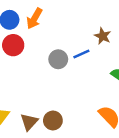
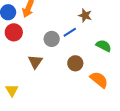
brown circle: (53, 120) -> (75, 63), moved
brown triangle: (29, 122) -> (35, 62), moved

